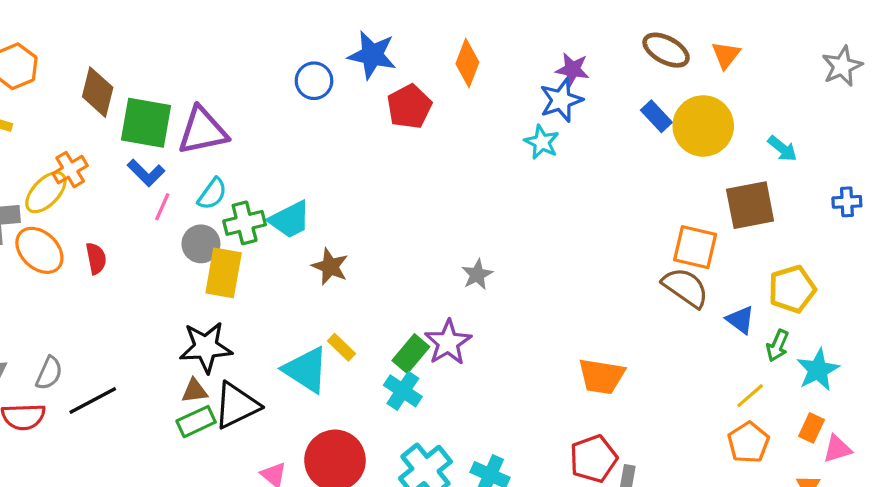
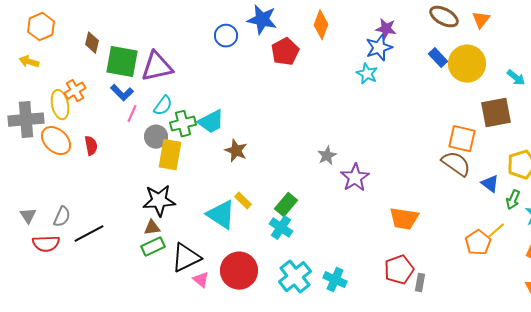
brown diamond: (98, 92) -> (92, 43), size x0.7
yellow ellipse: (46, 192) -> (60, 105), turned -56
purple star: (448, 342) -> (355, 178), moved
black triangle: (236, 405) -> (186, 258), moved
orange pentagon: (748, 443) -> (478, 243), moved

